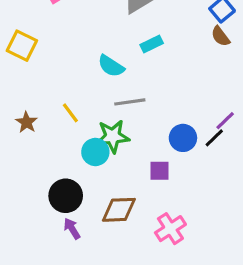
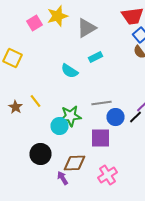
gray line: (130, 102) -> (102, 103), moved
yellow line: (70, 113) -> (36, 101), moved
purple square: (159, 171) -> (100, 138), size x1.5
purple arrow: (72, 229) -> (62, 178), moved

